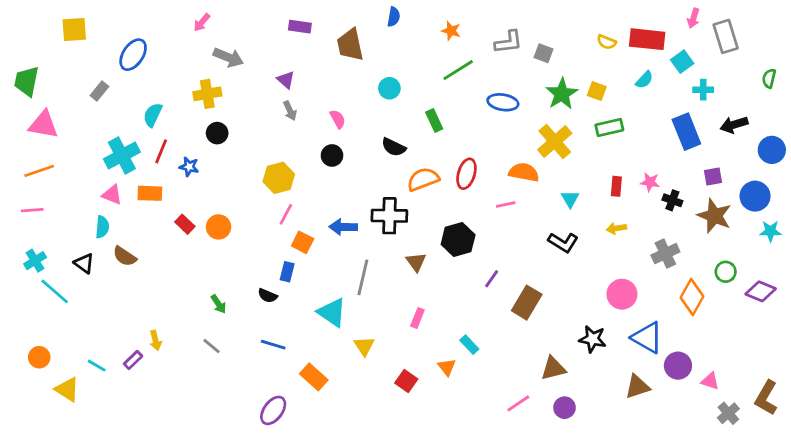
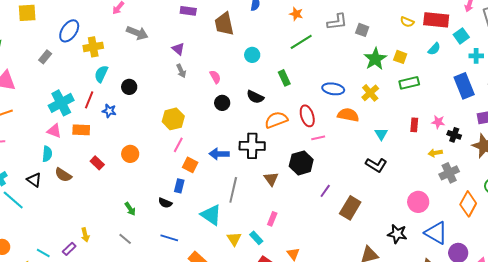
yellow cross: (207, 94) -> (93, 47), moved
blue ellipse: (503, 102) -> (333, 89), moved
cyan semicircle: (153, 115) -> (101, 74), moved
yellow cross: (555, 141) -> (370, 93), size x0.7
black circle: (332, 155) -> (222, 103), moved
red ellipse: (466, 174) -> (307, 116), turned -35
pink line: (506, 205) -> (318, 138), moved
red rectangle: (185, 224) -> (97, 163), moved
yellow arrow: (616, 228) -> (435, 153), moved
cyan rectangle: (469, 345) -> (256, 238), moved

